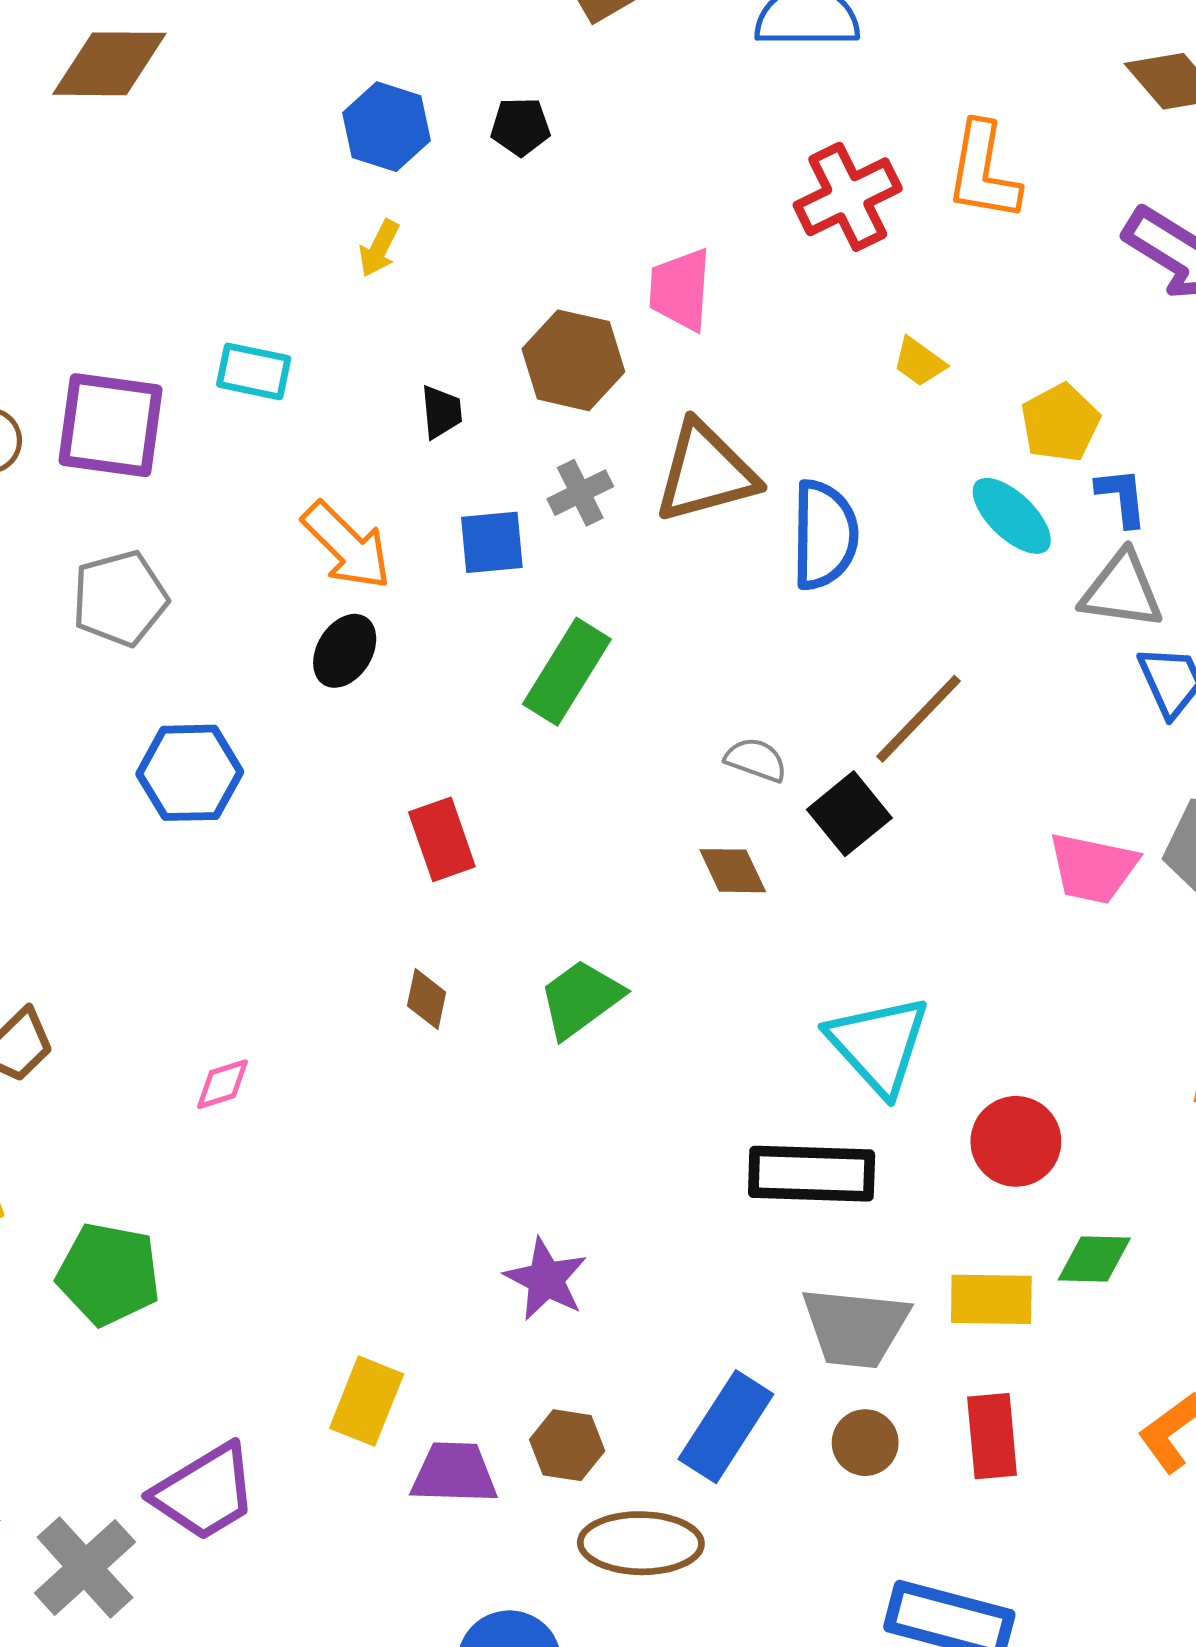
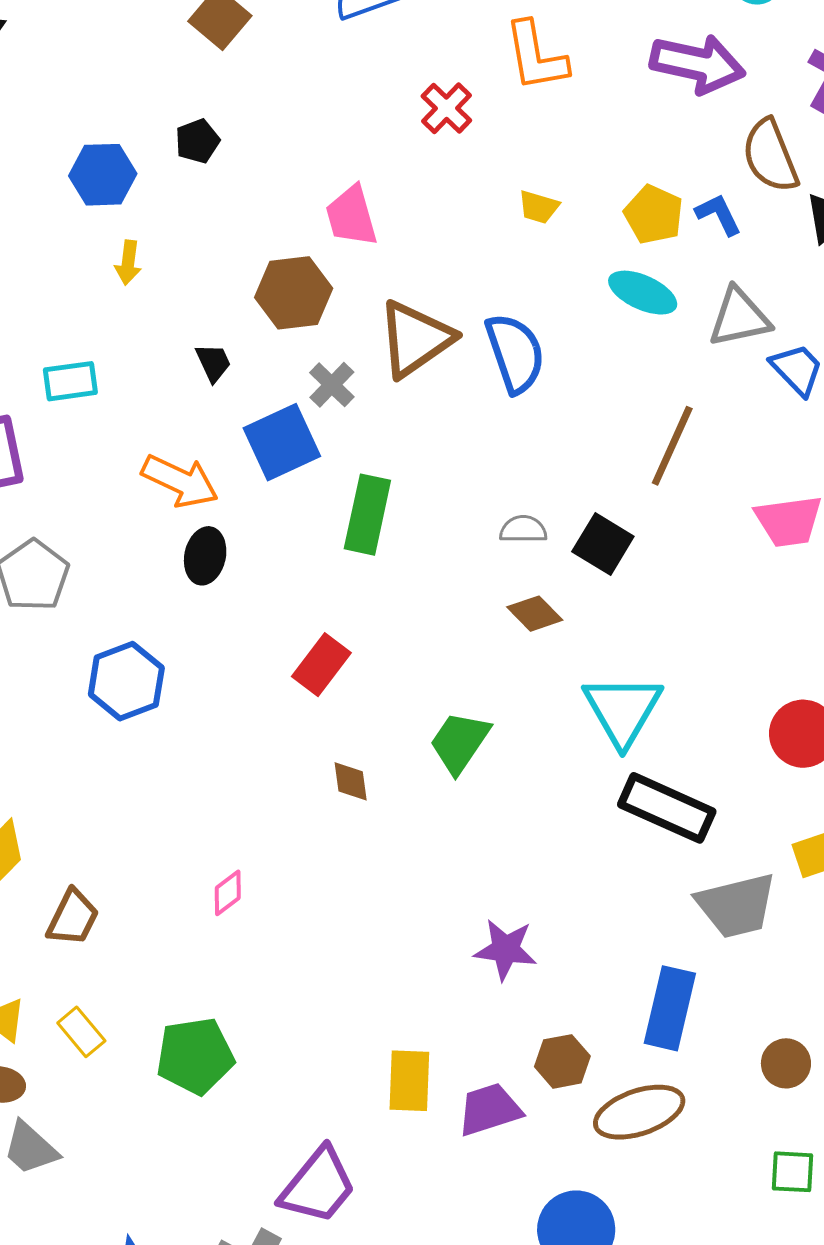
red cross: (848, 197) -> (446, 108), size x0.7
blue L-shape: (1122, 497) -> (719, 214), moved
blue square: (492, 542) -> (282, 442), size x1.4
brown line: (918, 719) -> (672, 446), moved
red rectangle: (442, 839) -> (321, 665), turned 76
cyan triangle: (878, 1045) -> (622, 710), moved, turned 32
black rectangle: (812, 1174) -> (667, 808), turned 42
brown circle: (865, 1443) -> (786, 1063), moved

